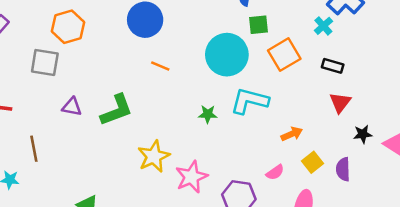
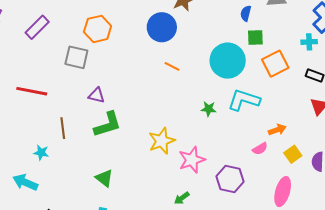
cyan cross: (323, 26) -> (309, 42), turned 35
green L-shape: (117, 110) -> (108, 124), moved
pink semicircle: (275, 172) -> (260, 149), moved

